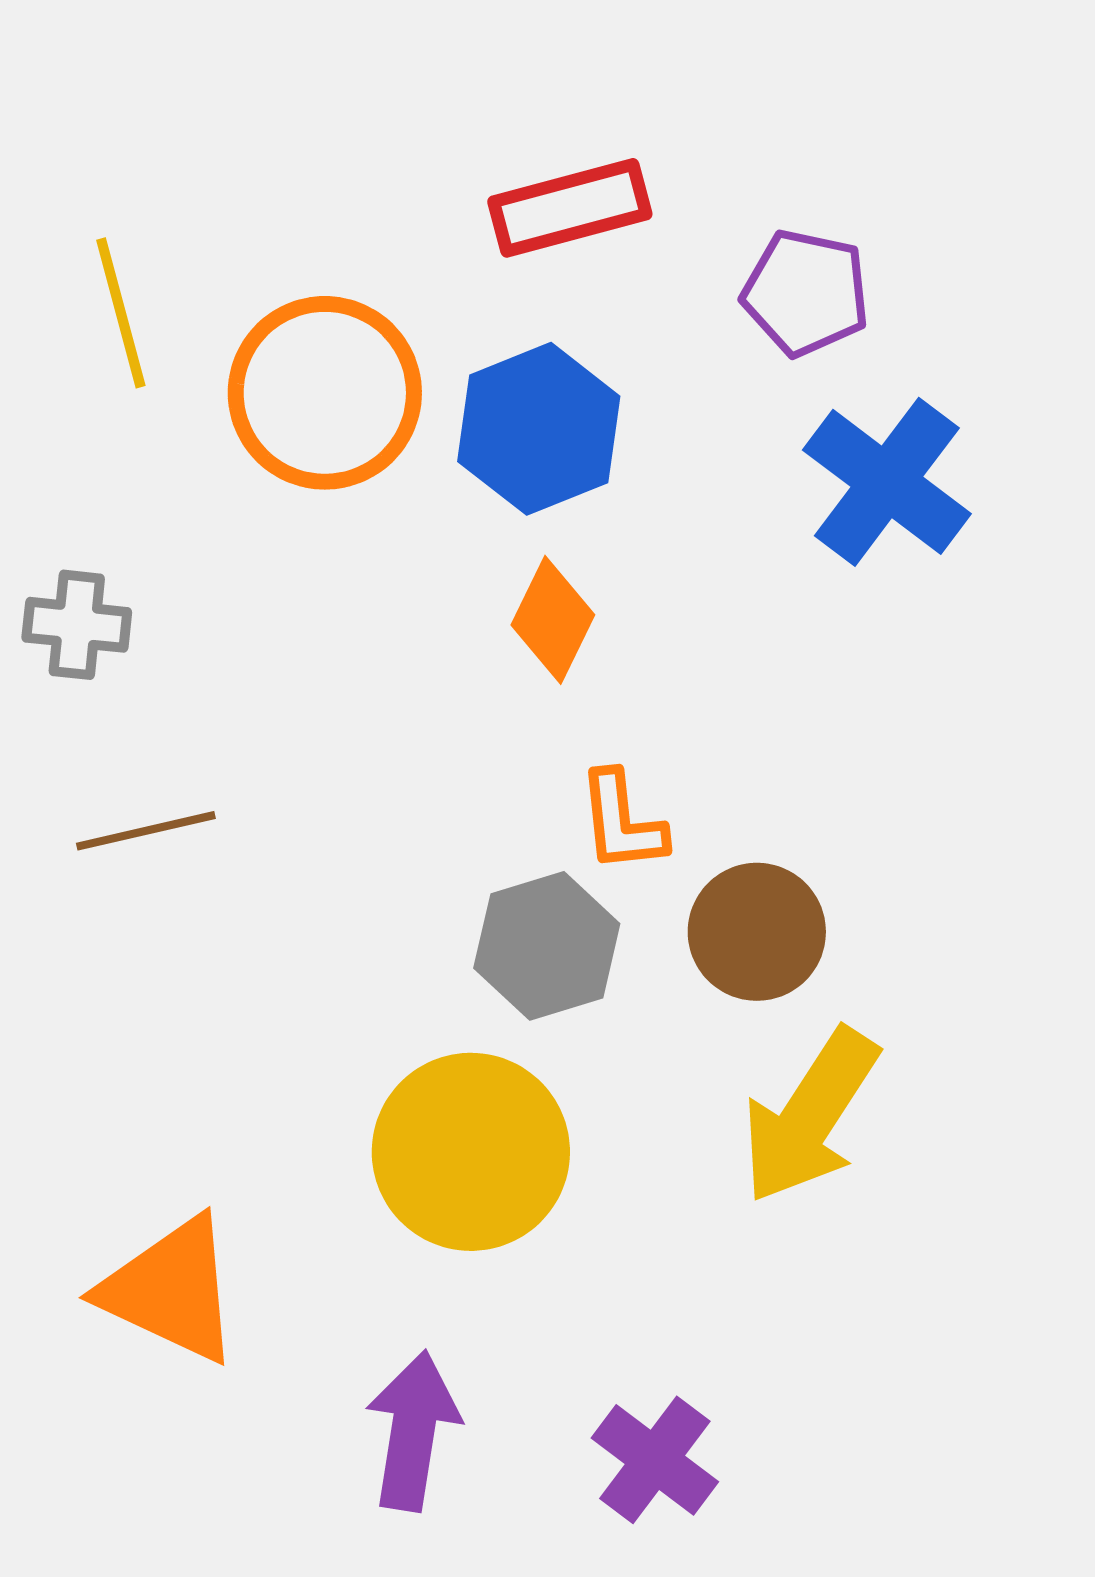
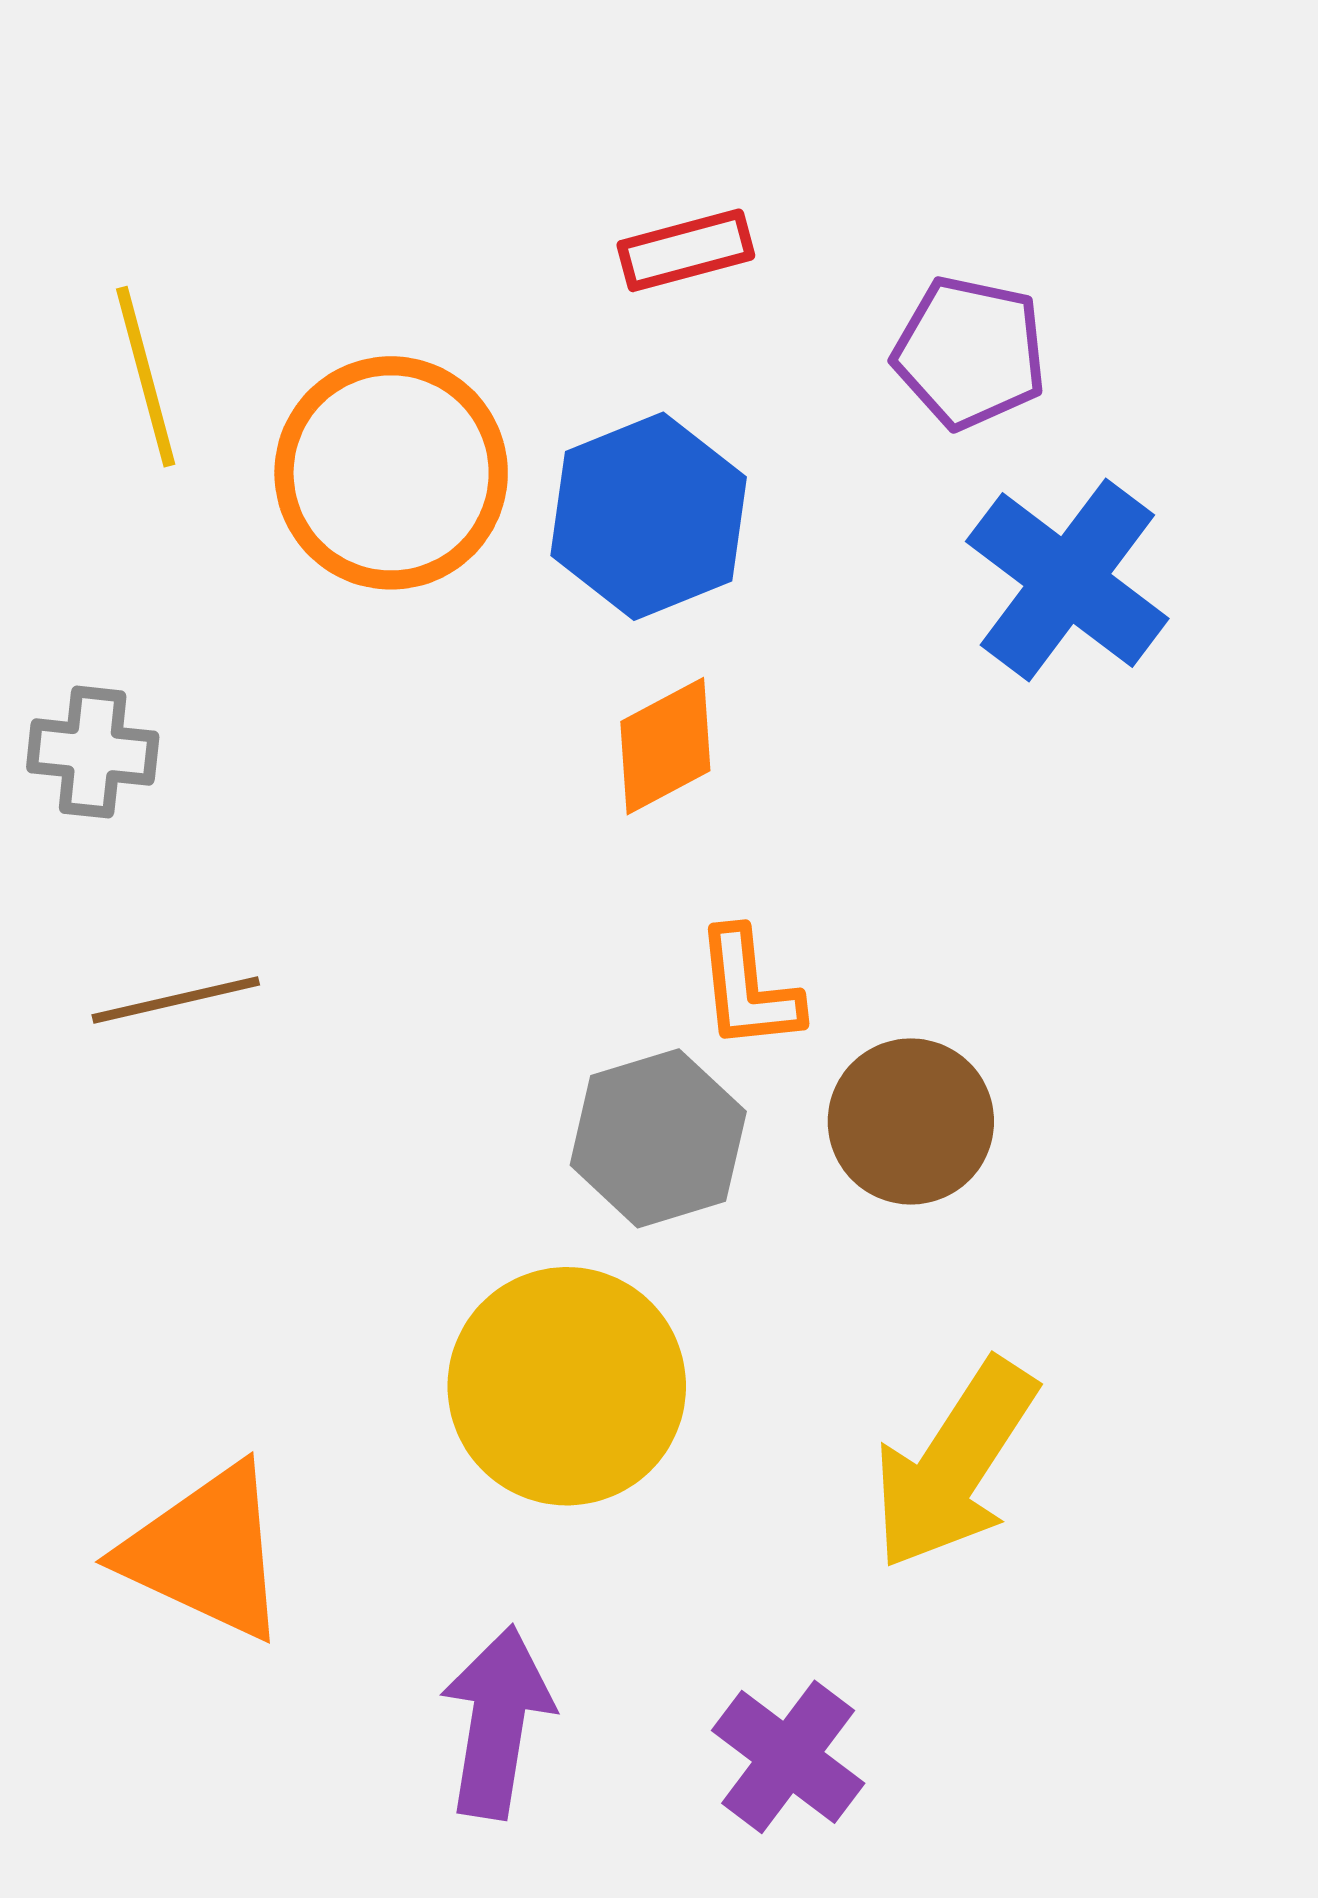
red rectangle: (570, 208) -> (686, 250), size x0.7
orange diamond: (553, 620) -> (665, 746), turned 36
yellow arrow: (810, 1116) -> (954, 1464), moved

